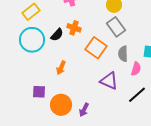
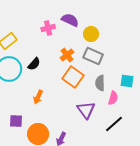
gray rectangle: (116, 27) -> (93, 56), turned -30
orange cross: (74, 28) -> (67, 55), moved, turned 32
purple triangle: (109, 81) -> (86, 110), turned 30

